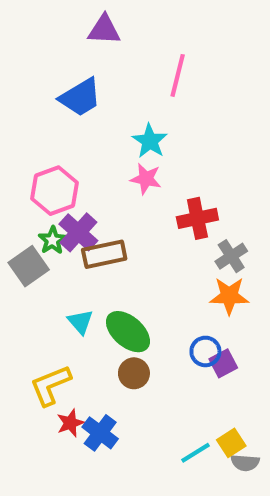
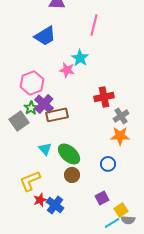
pink star: (146, 179) -> (67, 70), moved
purple square: (223, 363) -> (102, 198), moved
cyan line: (195, 453) -> (112, 223), moved

